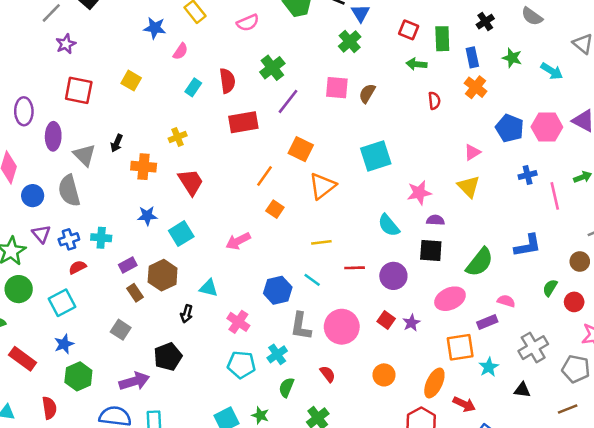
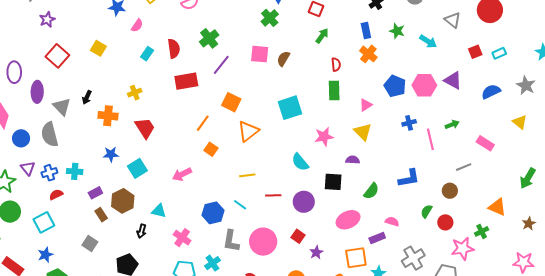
green rectangle: (442, 39) -> (334, 90), moved
green arrow: (416, 64) -> (322, 36), turned 119
red square: (79, 90) -> (57, 56), turned 30
purple semicircle: (435, 220) -> (353, 160), moved
green semicircle: (480, 262) -> (371, 191), size x0.7
purple star: (411, 323) -> (316, 252), moved

